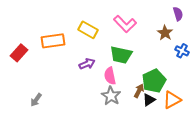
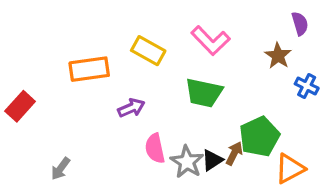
red rectangle: (19, 53) -> (20, 106), moved
purple arrow: (87, 64) -> (131, 108), moved
pink semicircle: (110, 76) -> (155, 148), moved
black triangle: (149, 100) -> (212, 160), moved

